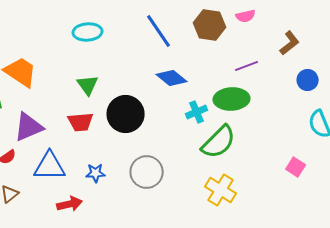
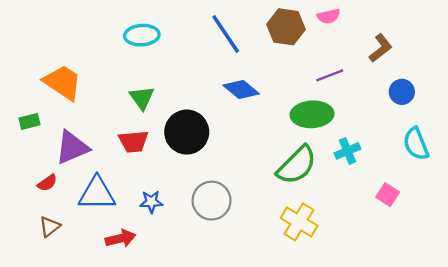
cyan cross: (197, 112) -> (347, 151), moved

